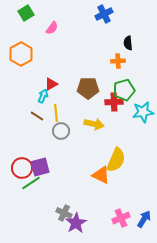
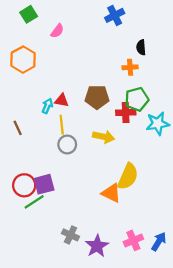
red triangle: (51, 84) -> (62, 100), moved, turned 40
brown line: (37, 116) -> (18, 128), moved, turned 32
purple star: (76, 223) -> (97, 246), moved

